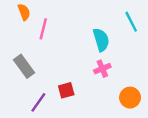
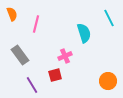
orange semicircle: (24, 12) -> (12, 14), moved
pink cross: (102, 69) -> (65, 56), moved
purple line: (38, 102) -> (32, 85), turned -66

